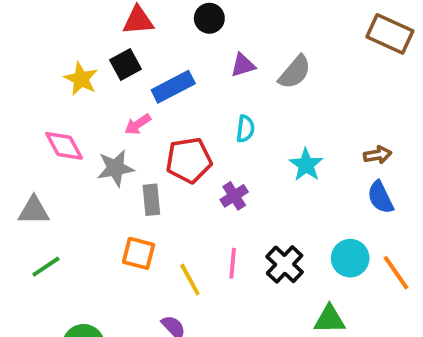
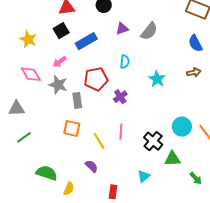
yellow star: (81, 79) -> (28, 39), moved
pink arrow: (138, 124) -> (60, 62), moved
gray star: (115, 168) -> (58, 85), turned 30
blue semicircle: (380, 197) -> (195, 43), moved
black cross: (285, 264) -> (153, 141), moved

